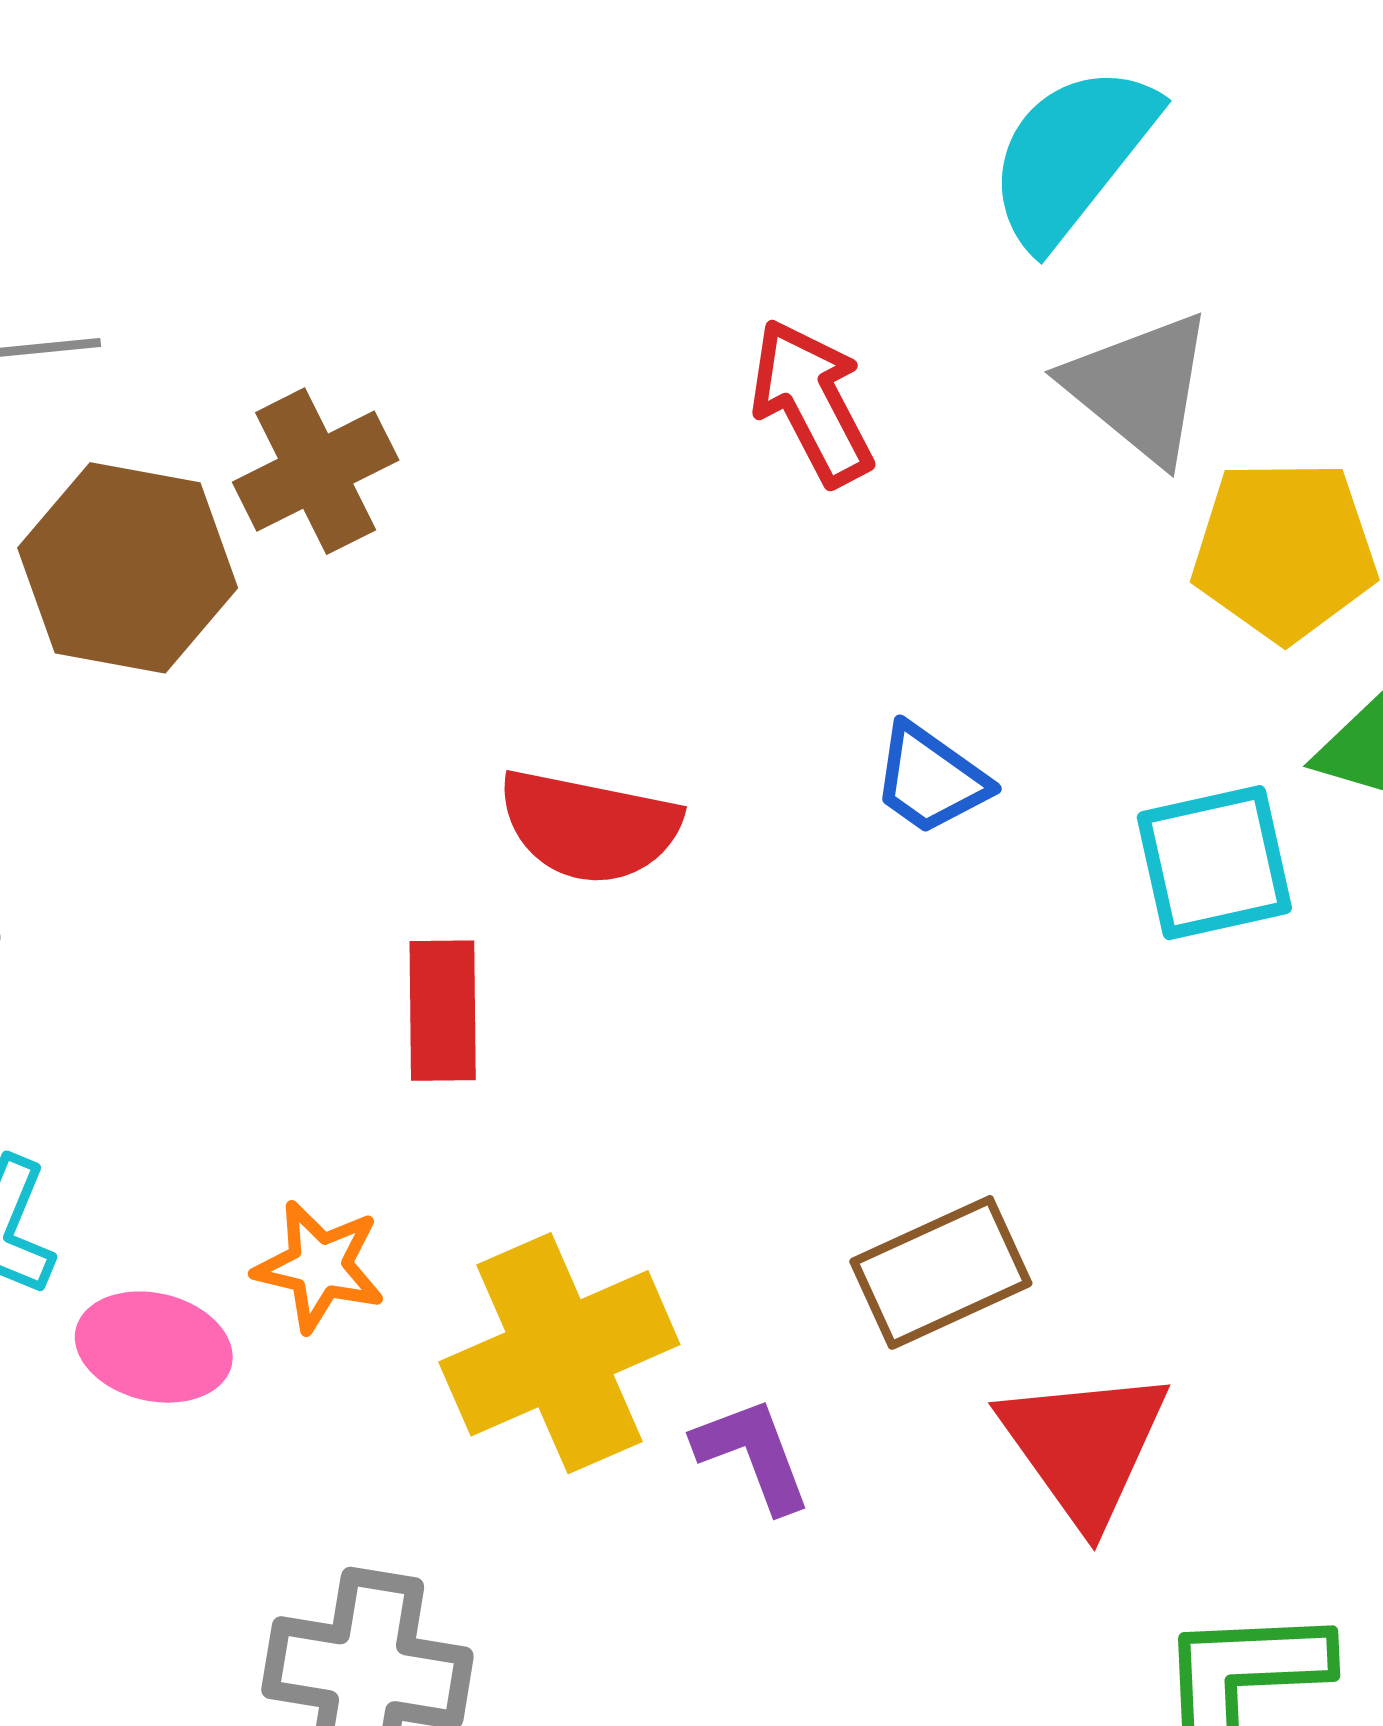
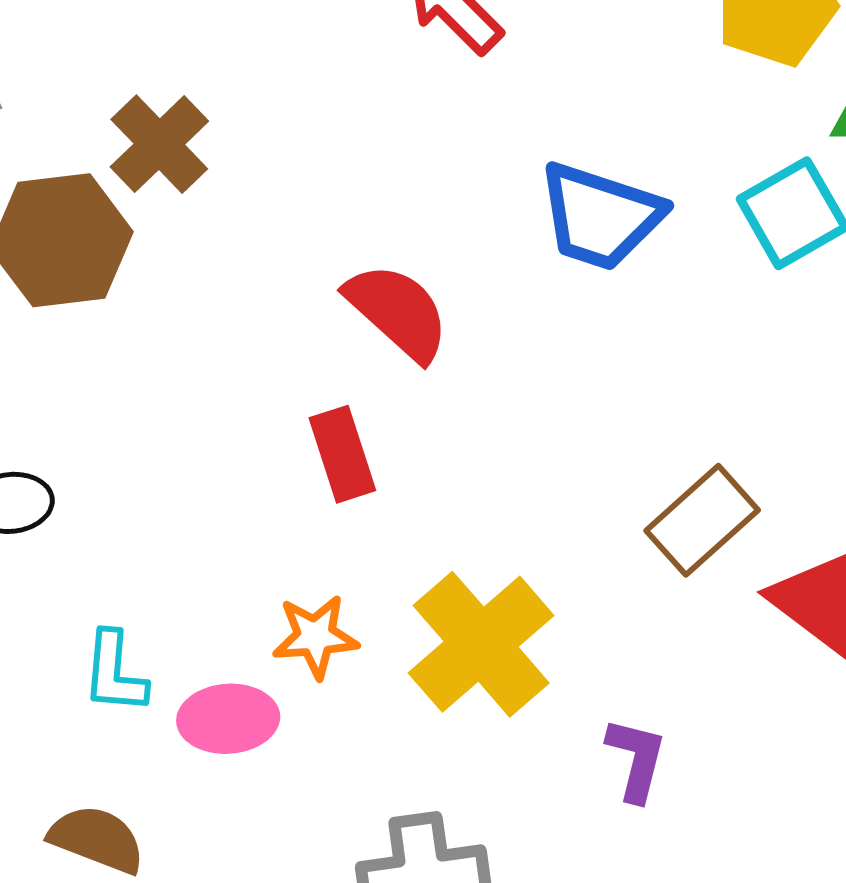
blue trapezoid: (930, 779) -> (600, 216), size x1.6
red semicircle: (589, 826) -> (398, 312), turned -132
purple L-shape: (753, 1454) -> (636, 759), moved, turned 52

